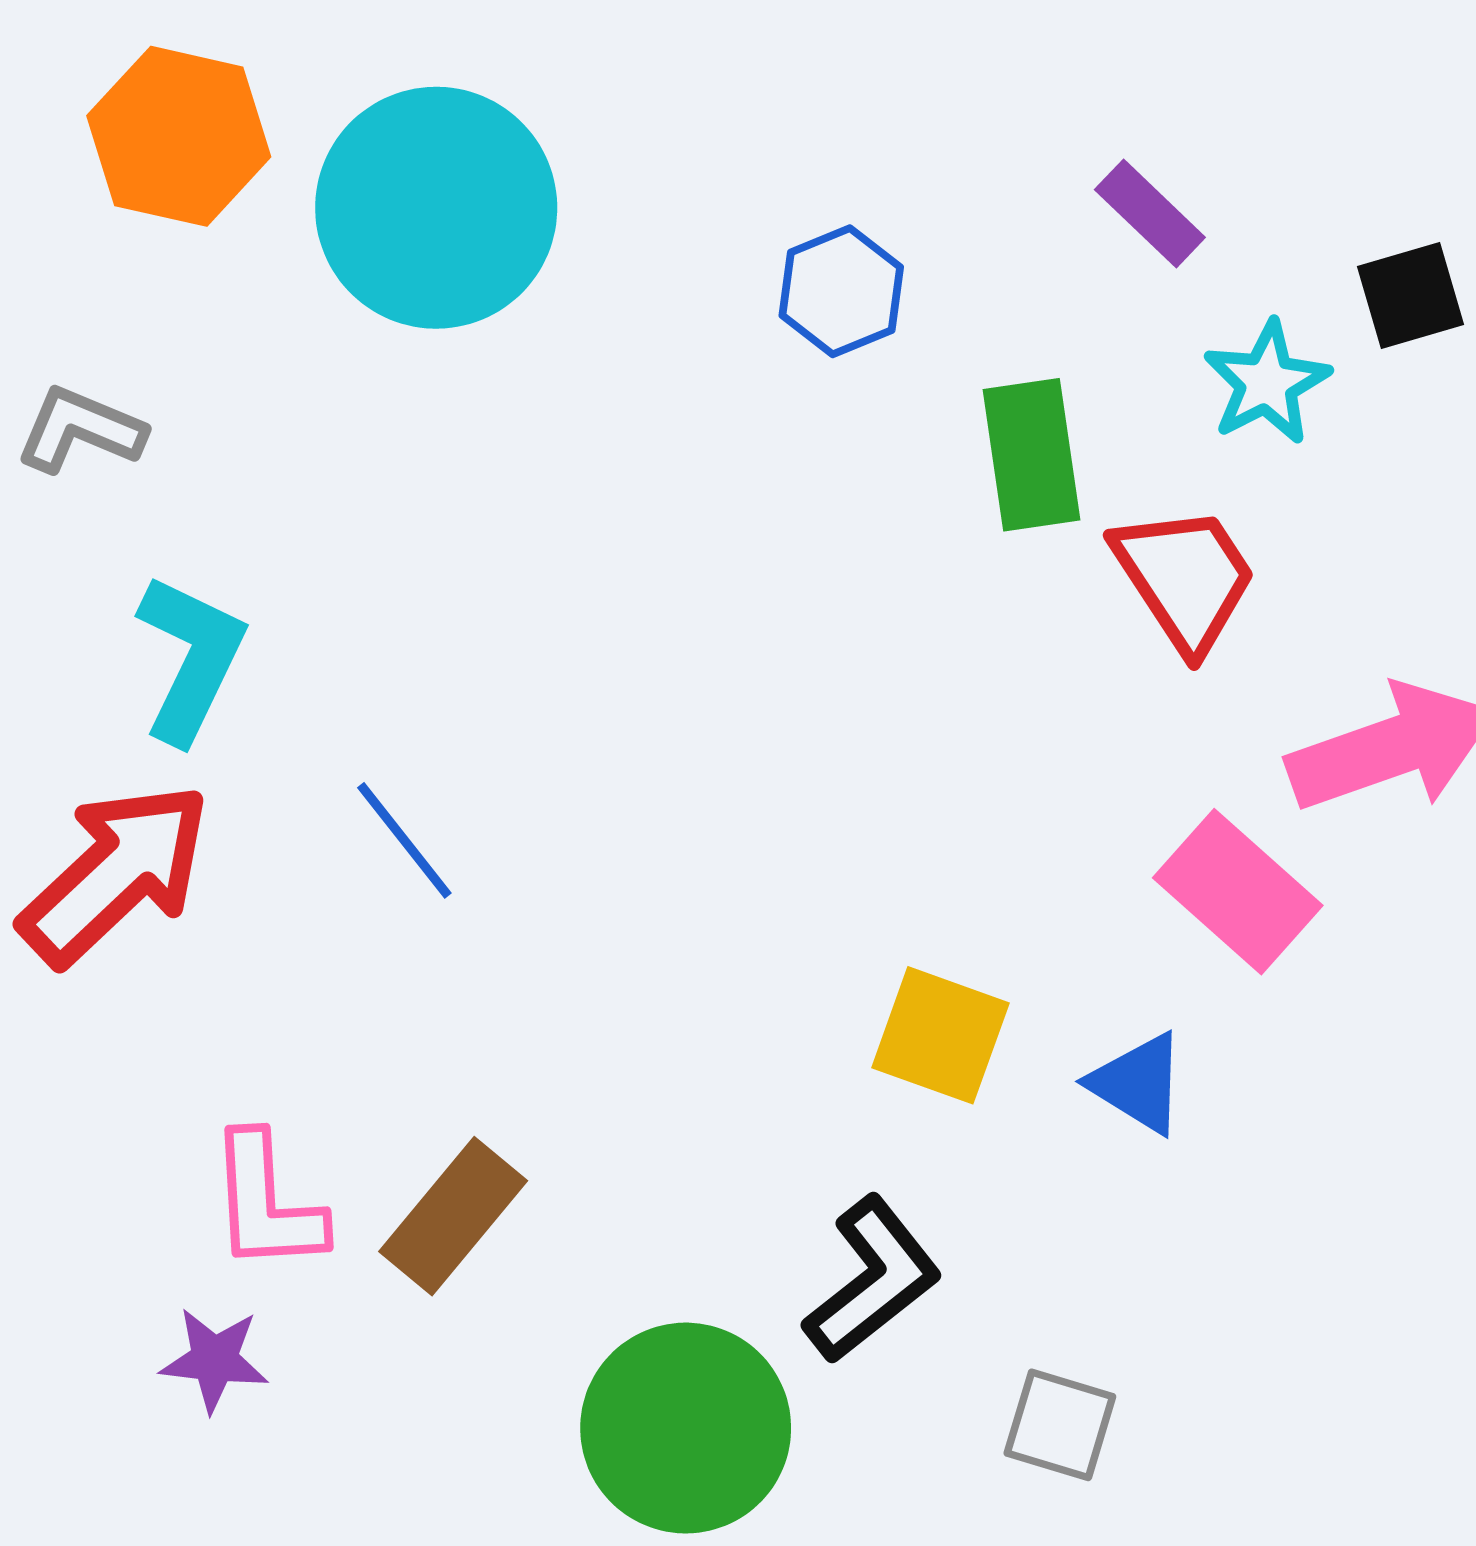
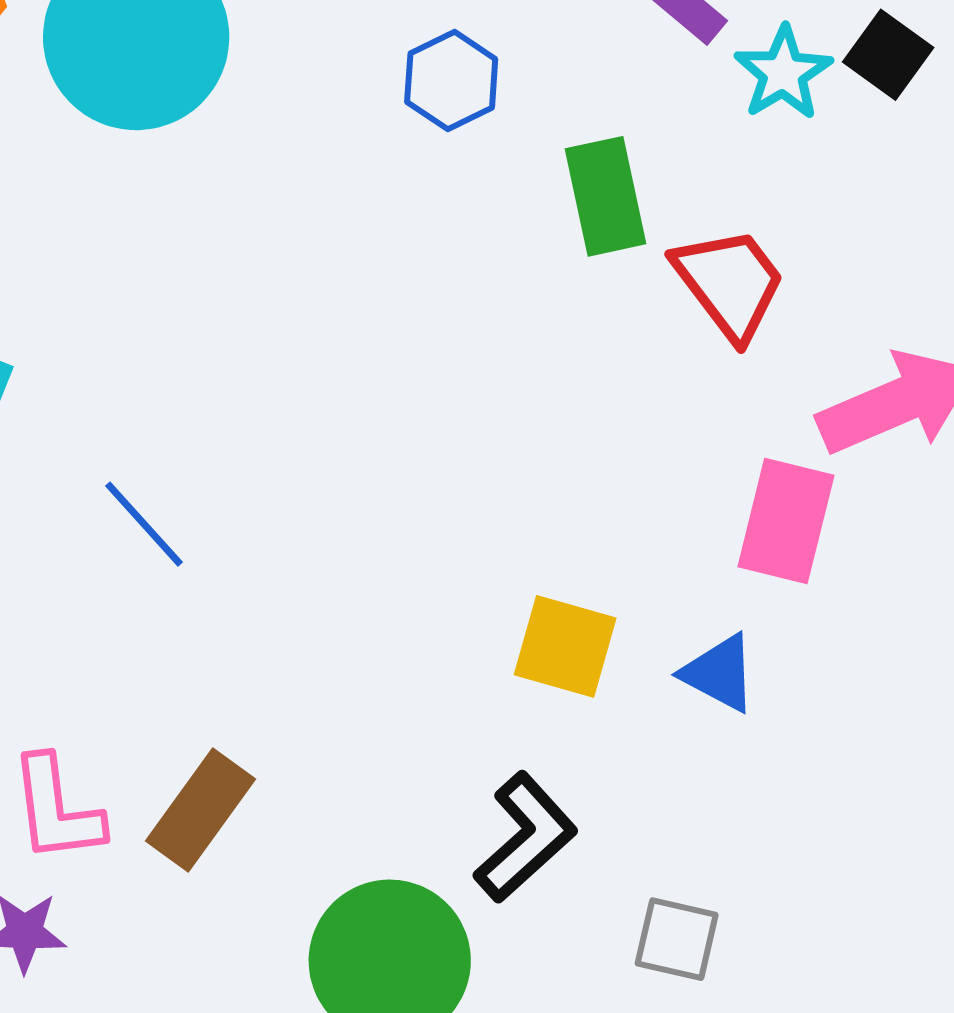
black square: (1411, 296) -> (888, 55), turned -34
cyan star: (1267, 383) -> (783, 73), moved
pink rectangle: (1238, 892) -> (786, 521), turned 66

